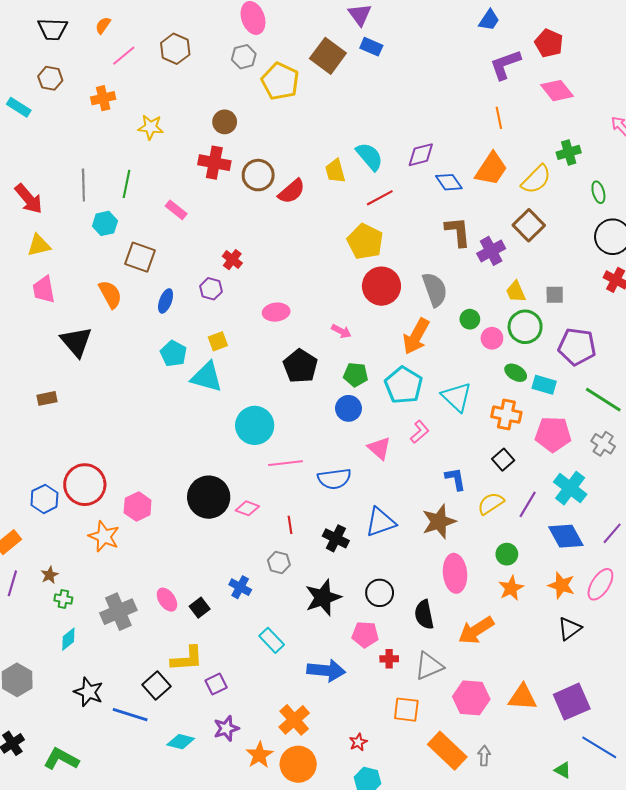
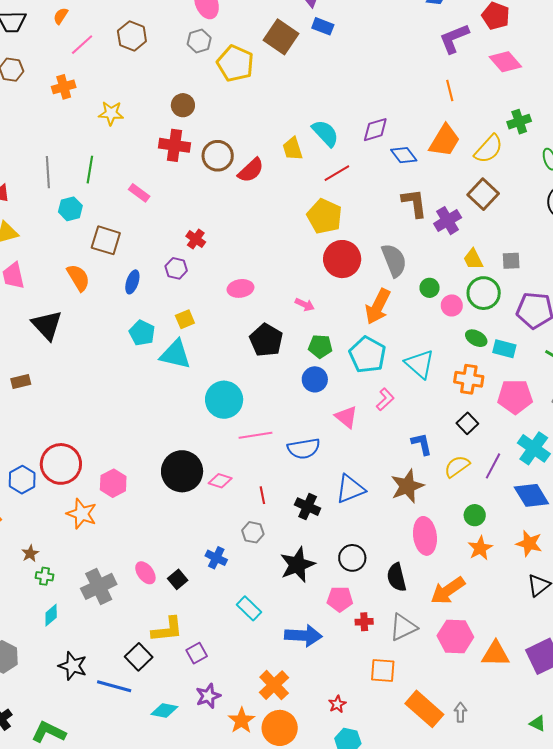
pink hexagon: (471, 698) -> (455, 636), moved

